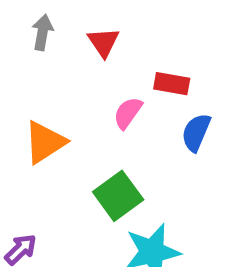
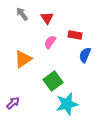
gray arrow: (42, 32) -> (22, 14), turned -48
pink semicircle: (128, 113) -> (50, 42), moved

